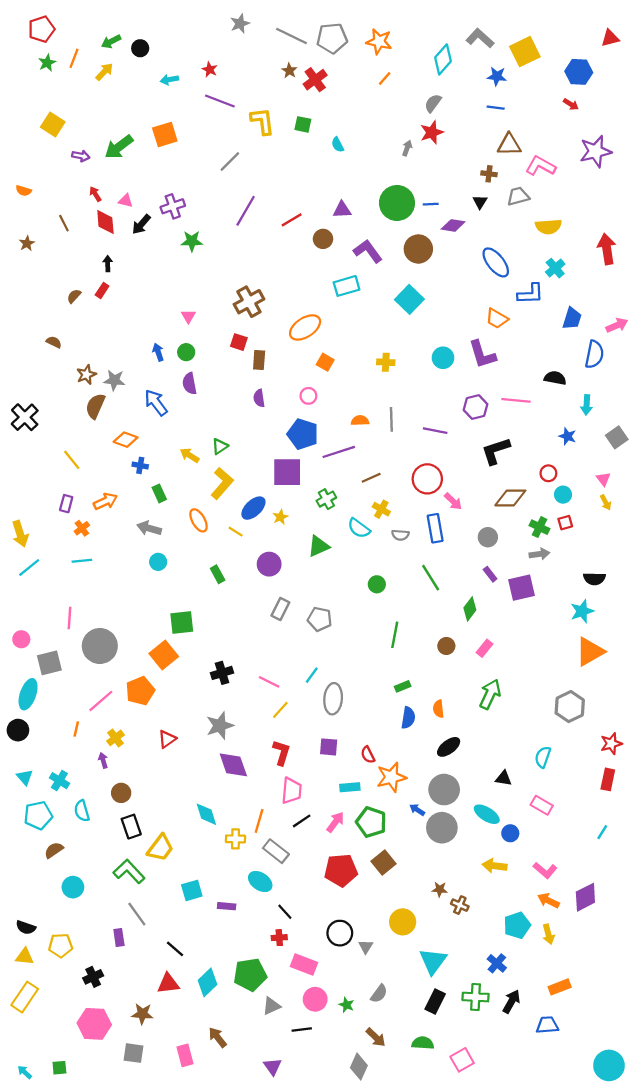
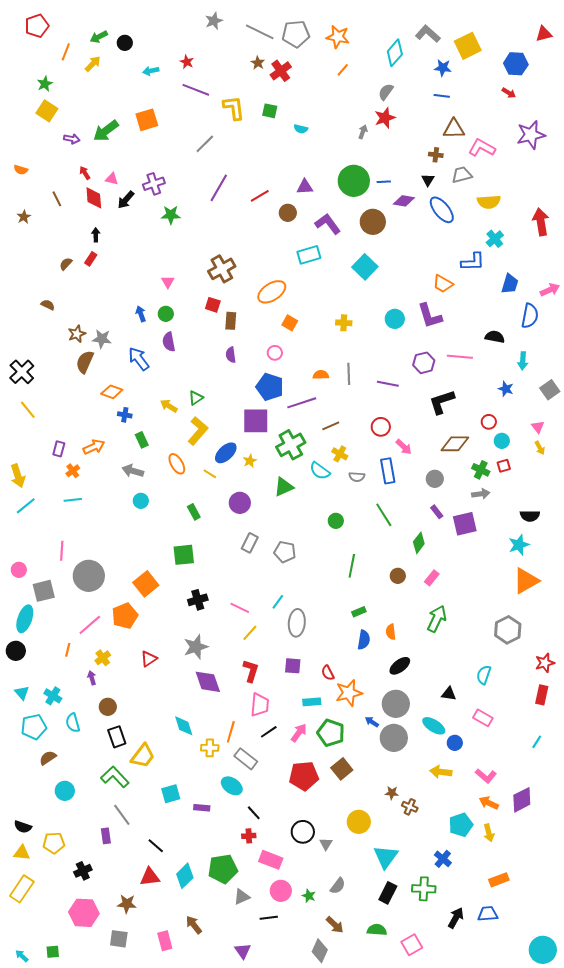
green star: (47, 63) -> (45, 84), moved
cyan semicircle: (338, 145) -> (301, 129), turned -48
blue ellipse: (496, 262) -> (442, 210), moved
yellow line: (72, 460) -> (28, 410), moved
red circle: (427, 479) -> (381, 427), size x0.7
green cross: (326, 499) -> (291, 445), size x1.6
green square: (182, 622) -> (184, 555), moved
black arrow: (511, 1002) -> (456, 918), moved

